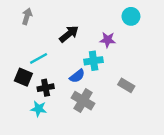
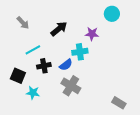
gray arrow: (27, 16) -> (23, 23), moved, turned 120
black square: (23, 77) -> (18, 76), moved
gray rectangle: (126, 85) -> (119, 103), moved
black cross: (46, 88) -> (44, 66), moved

